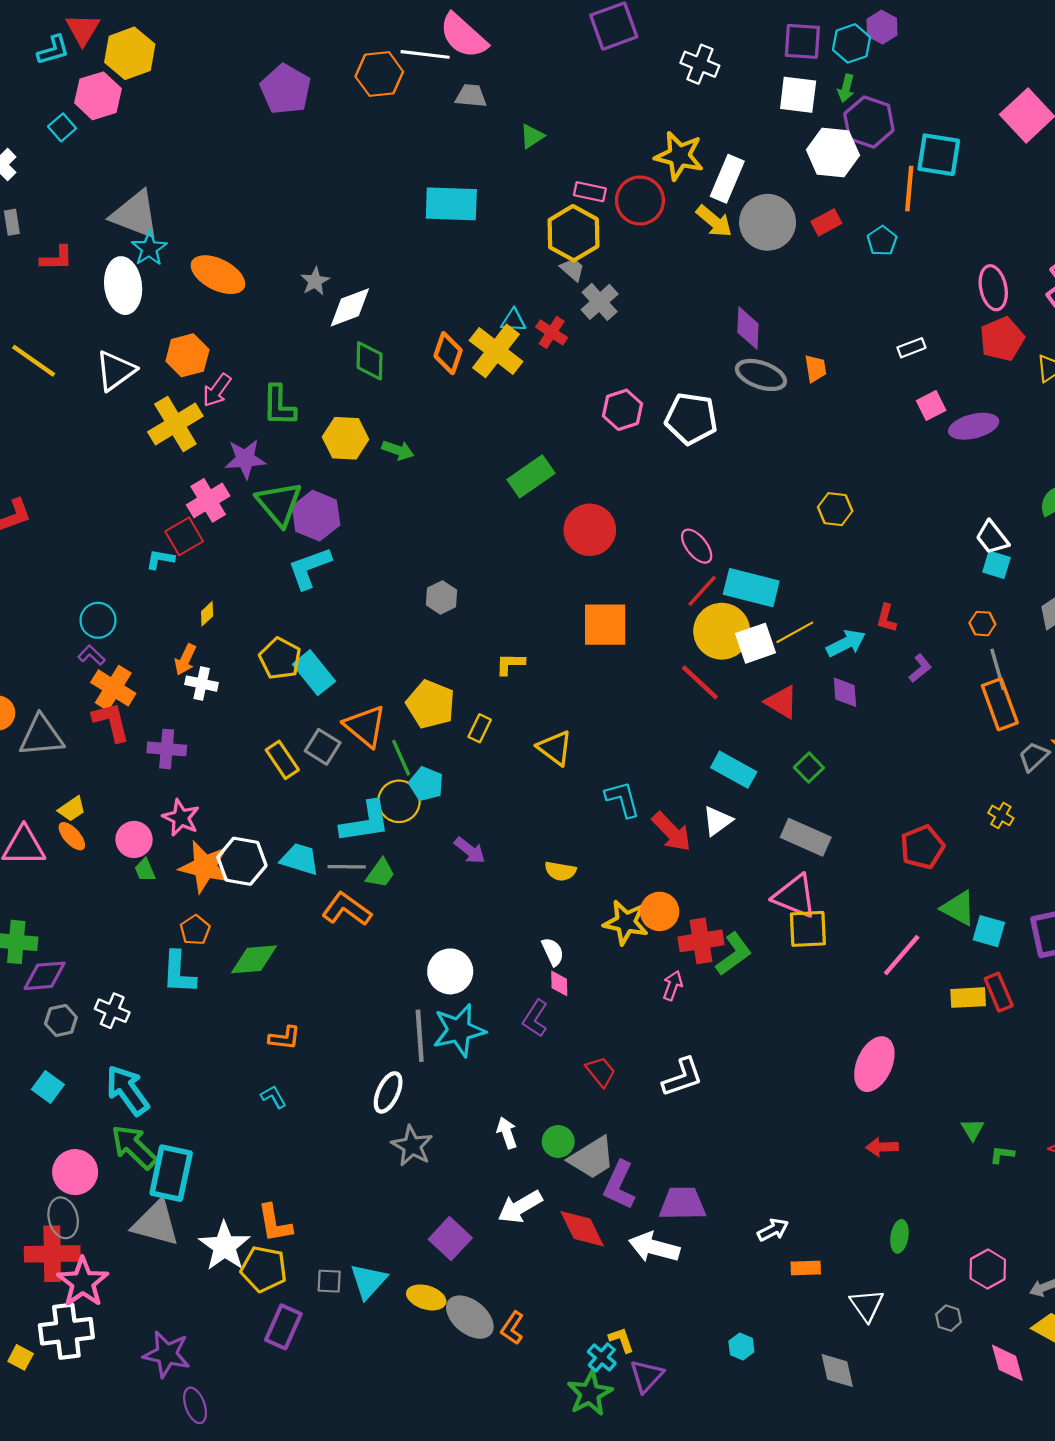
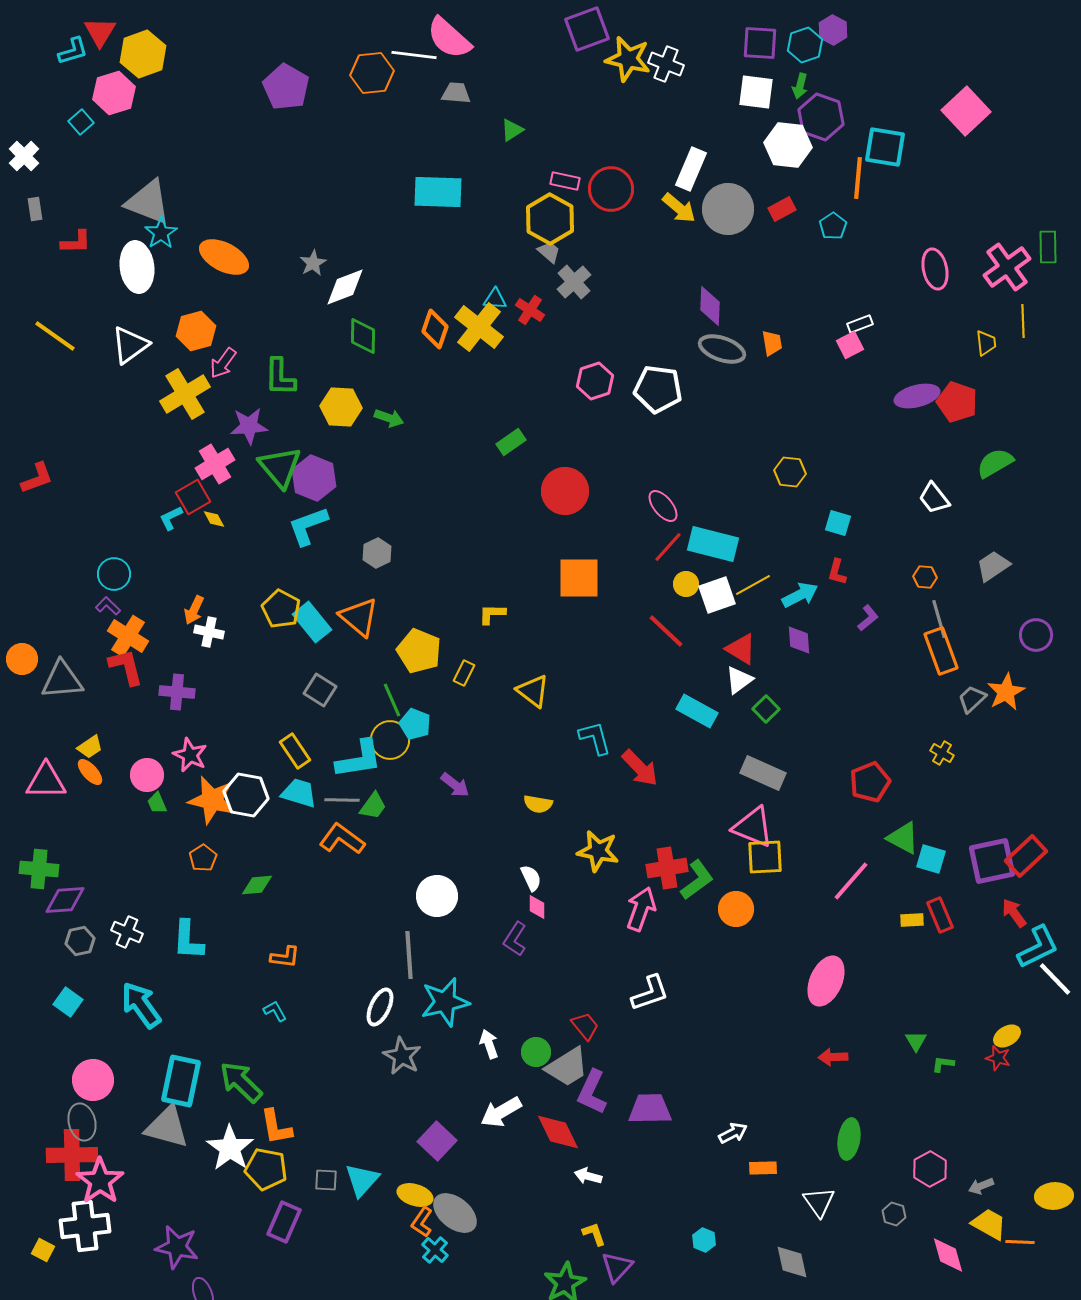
yellow star: (679, 156) -> (628, 59), moved
red pentagon: (1002, 339) -> (957, 402), moved, turned -30
pink square: (931, 405) -> (850, 345), moved
green rectangle: (531, 476) -> (511, 442), size x0.7
cyan L-shape: (160, 559) -> (171, 518), turned -36
cyan square: (997, 565) -> (838, 523), moved
gray hexagon: (441, 597) -> (377, 553), moved
yellow diamond: (207, 614) -> (214, 519), moved, turned -75
yellow circle: (722, 631) -> (686, 584), size x0.5
orange triangle: (365, 726) -> (359, 617), moved
yellow rectangle: (282, 760) -> (295, 751), moved
white triangle: (717, 821) -> (739, 680), moved
orange circle: (660, 911) -> (736, 909), moved
green diamond: (254, 959) -> (257, 885), size x0.7
cyan L-shape: (179, 973) -> (188, 940), moved
pink arrow: (673, 986) -> (641, 909), size x1.6
yellow rectangle: (968, 998) -> (912, 920), size x0.7
cyan star: (459, 1030) -> (445, 1002), moved
red trapezoid: (601, 1072) -> (585, 1026), moved
green arrow: (134, 1147) -> (241, 1082), moved
green ellipse: (899, 1236) -> (849, 1139), size x1.4
white arrow: (654, 1247) -> (588, 1176), moved, size x0.6
orange L-shape: (512, 1328) -> (422, 1222), moved
cyan cross: (602, 1357) -> (435, 1250), moved

